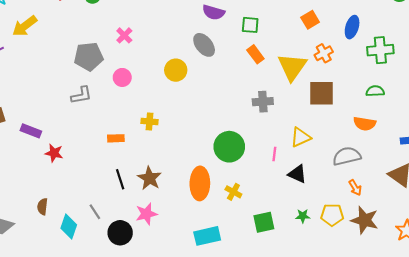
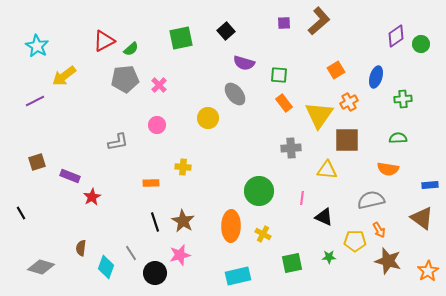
green cross: (380, 50) -> (403, 99), size x0.7
gray pentagon: (89, 56) -> (125, 79), moved
yellow triangle: (301, 137) -> (327, 170), moved, turned 30
red star: (54, 153) -> (92, 197), turned 30
yellow pentagon: (332, 215) -> (355, 241), moved

